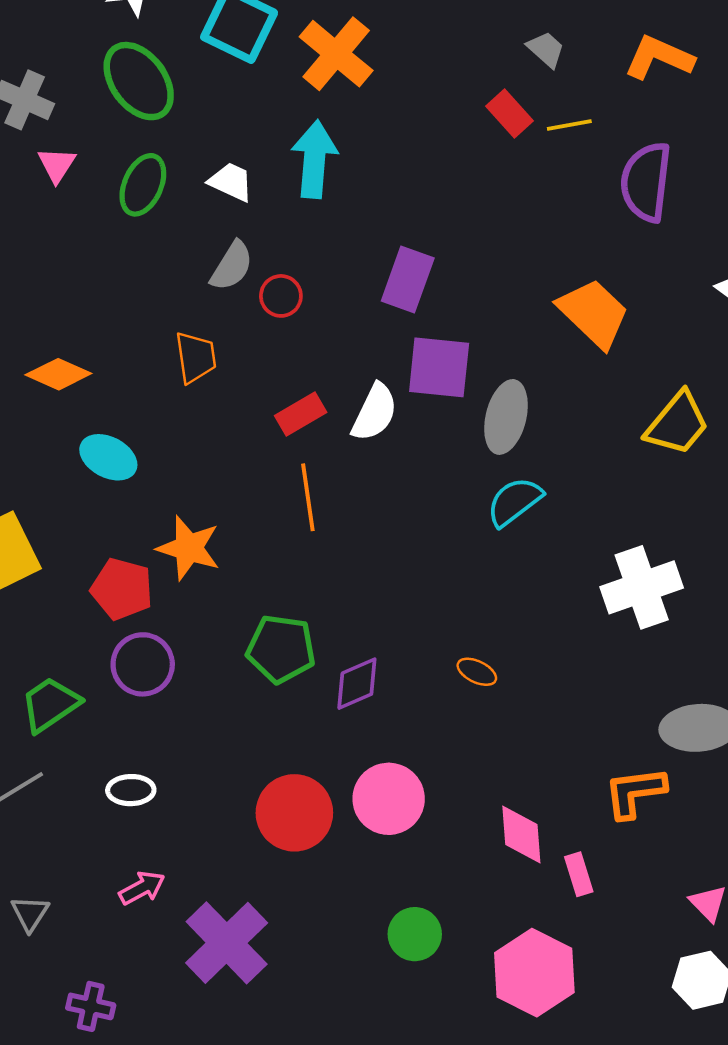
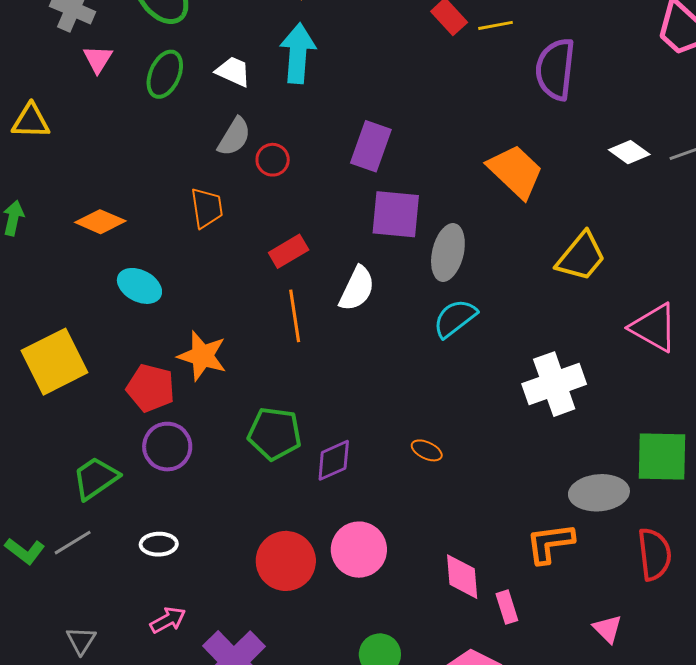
white semicircle: (375, 412) -> (357, 289), moved

